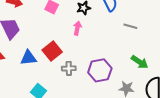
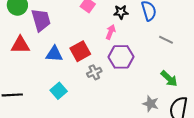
gray cross: (69, 68) -> (94, 72), turned -32
purple hexagon: (100, 70) -> (121, 57), moved

